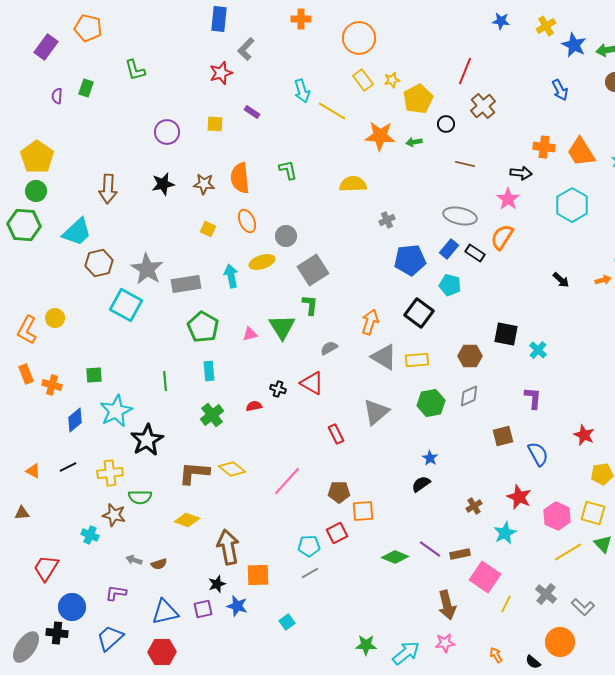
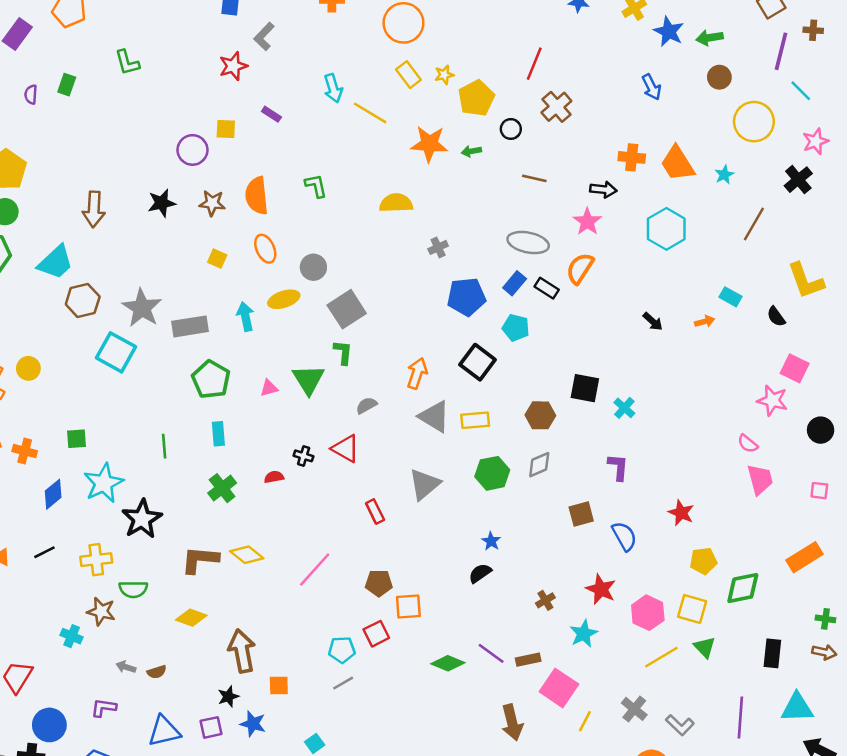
purple circle: (167, 132) -> (192, 150), moved
orange square: (258, 575) -> (279, 685), size x0.7

